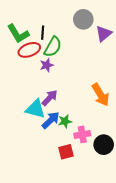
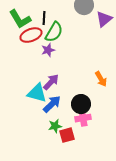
orange arrow: (101, 95) -> (101, 79), size x0.7
green star: (65, 121) -> (55, 126), moved
black circle: (104, 145) -> (81, 104), moved

